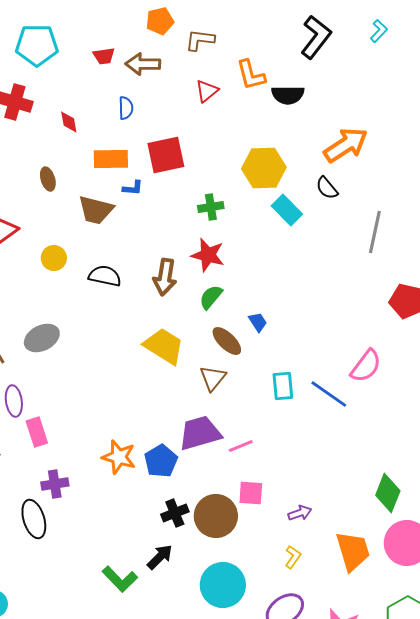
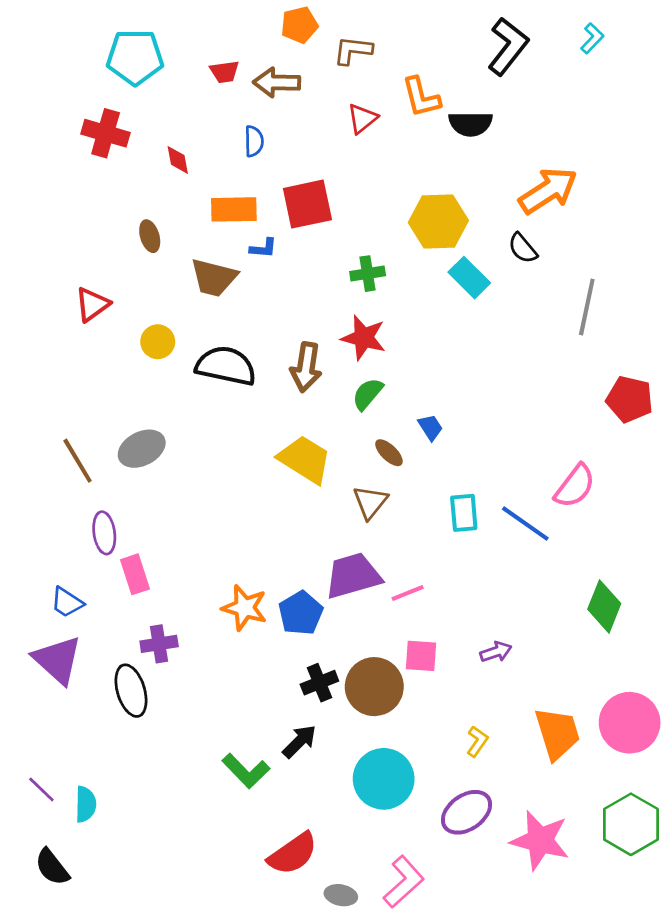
black semicircle: (105, 276) -> (226, 366), size x1.4
brown ellipse: (227, 341) -> (389, 453), size x0.7
green diamond: (388, 493) -> (604, 606), moved
purple arrow: (300, 513) -> (496, 652), moved

